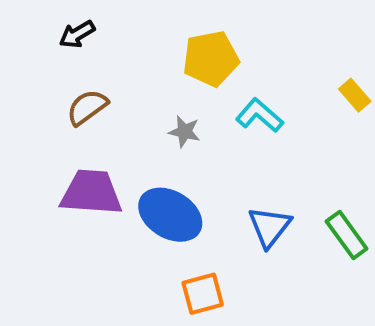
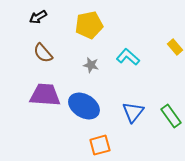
yellow pentagon: (211, 59) -> (89, 25), moved
brown semicircle: (87, 107) -> (43, 53), turned -95

